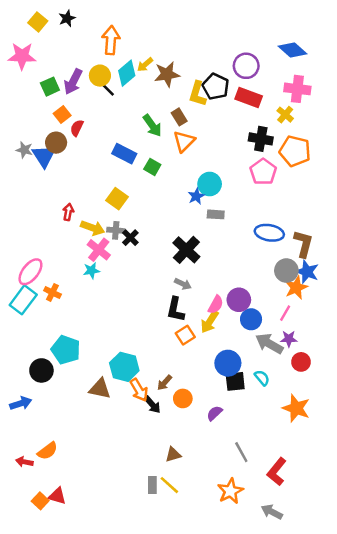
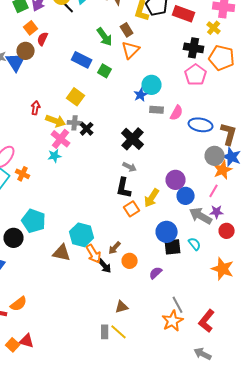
pink semicircle: (216, 305) -> (177, 113), moved
orange star: (230, 491) -> (173, 321), moved

